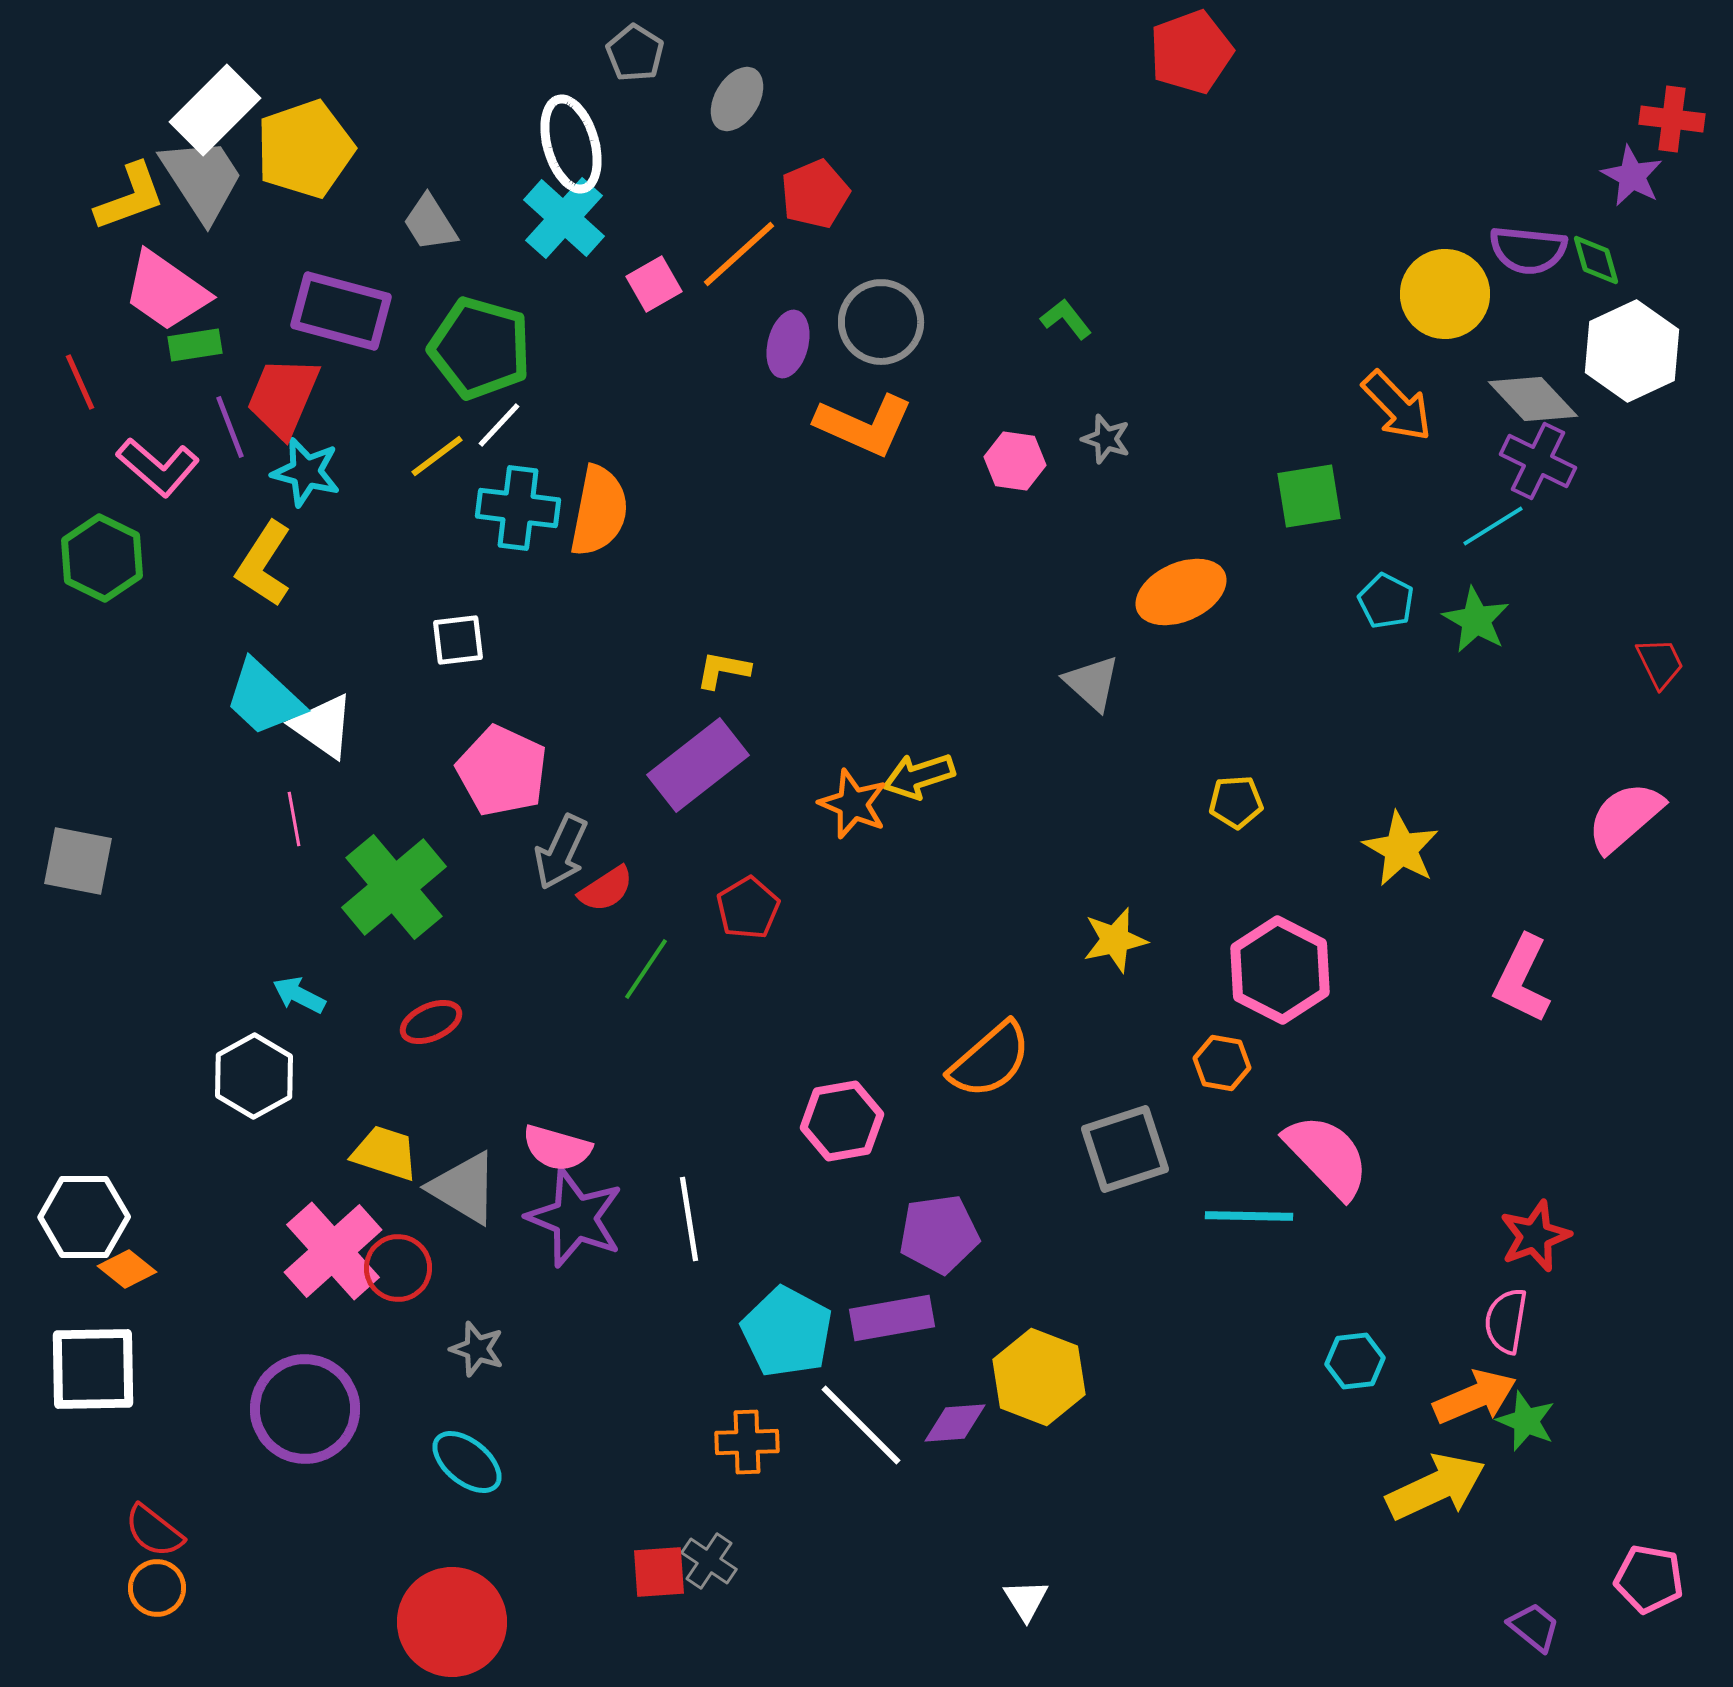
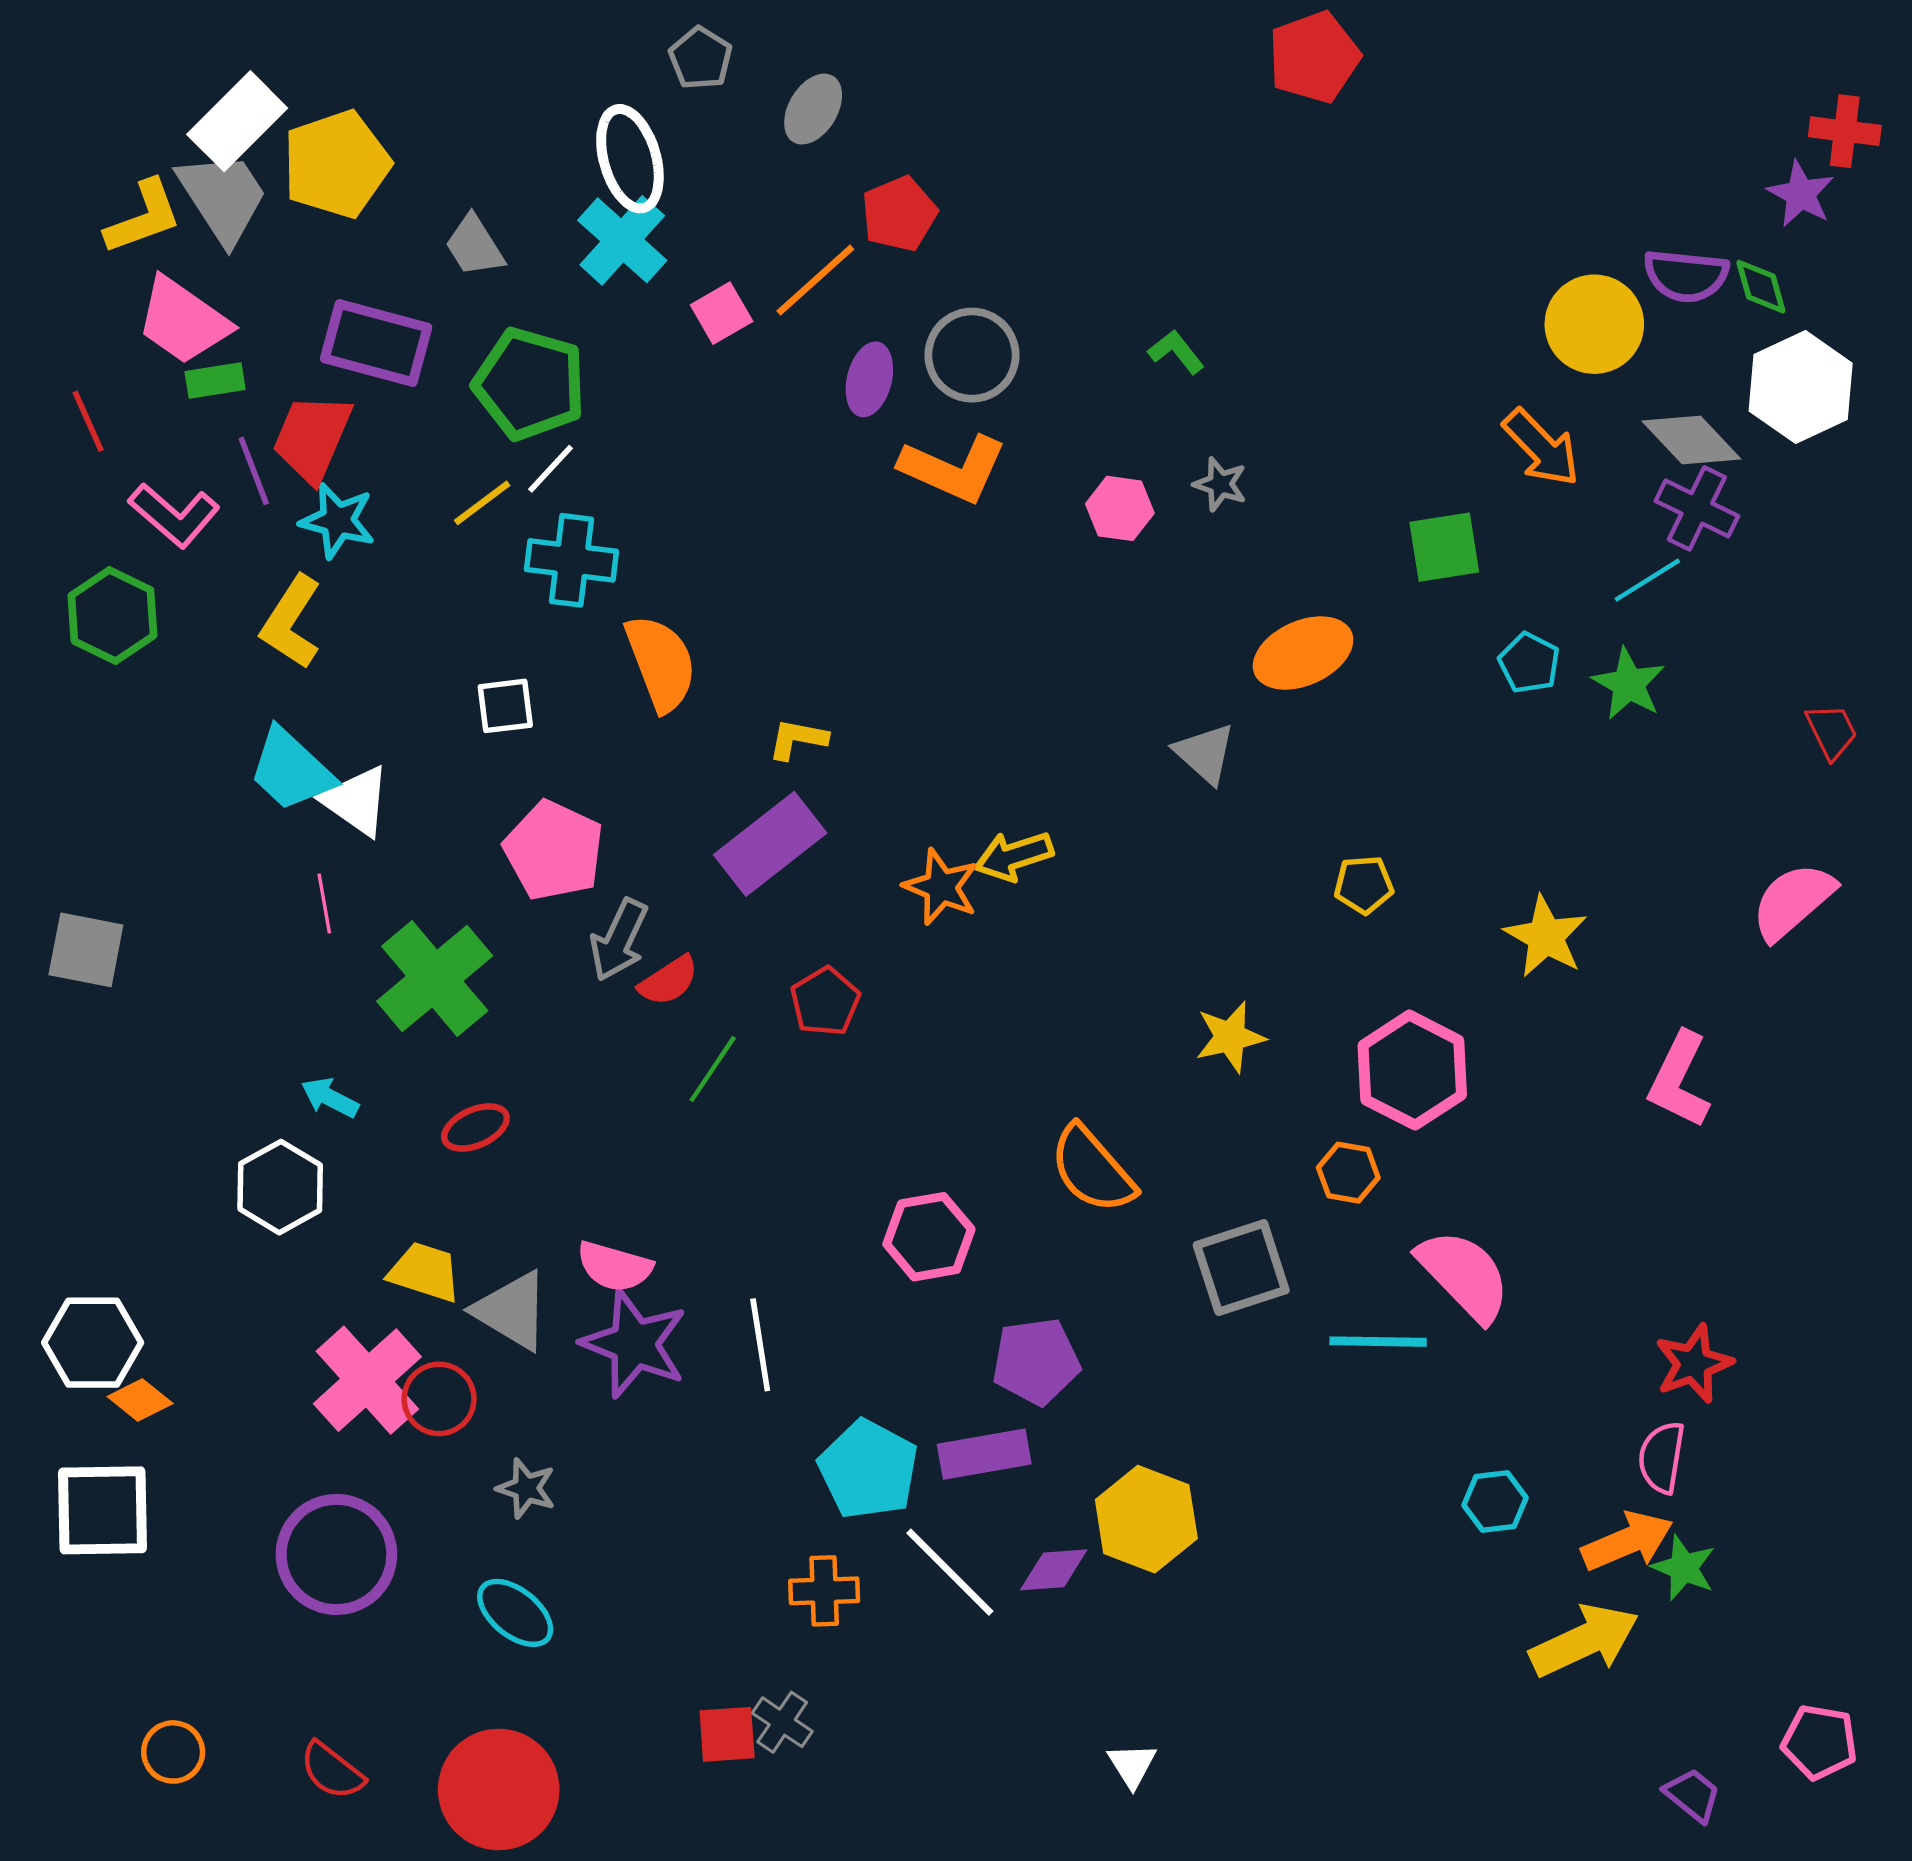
orange semicircle: (599, 511) -> (661, 663), moved, turned -32
orange semicircle: (990, 1060) -> (1092, 1169), turned 90
red semicircle: (154, 1531) -> (332, 1771), moved

